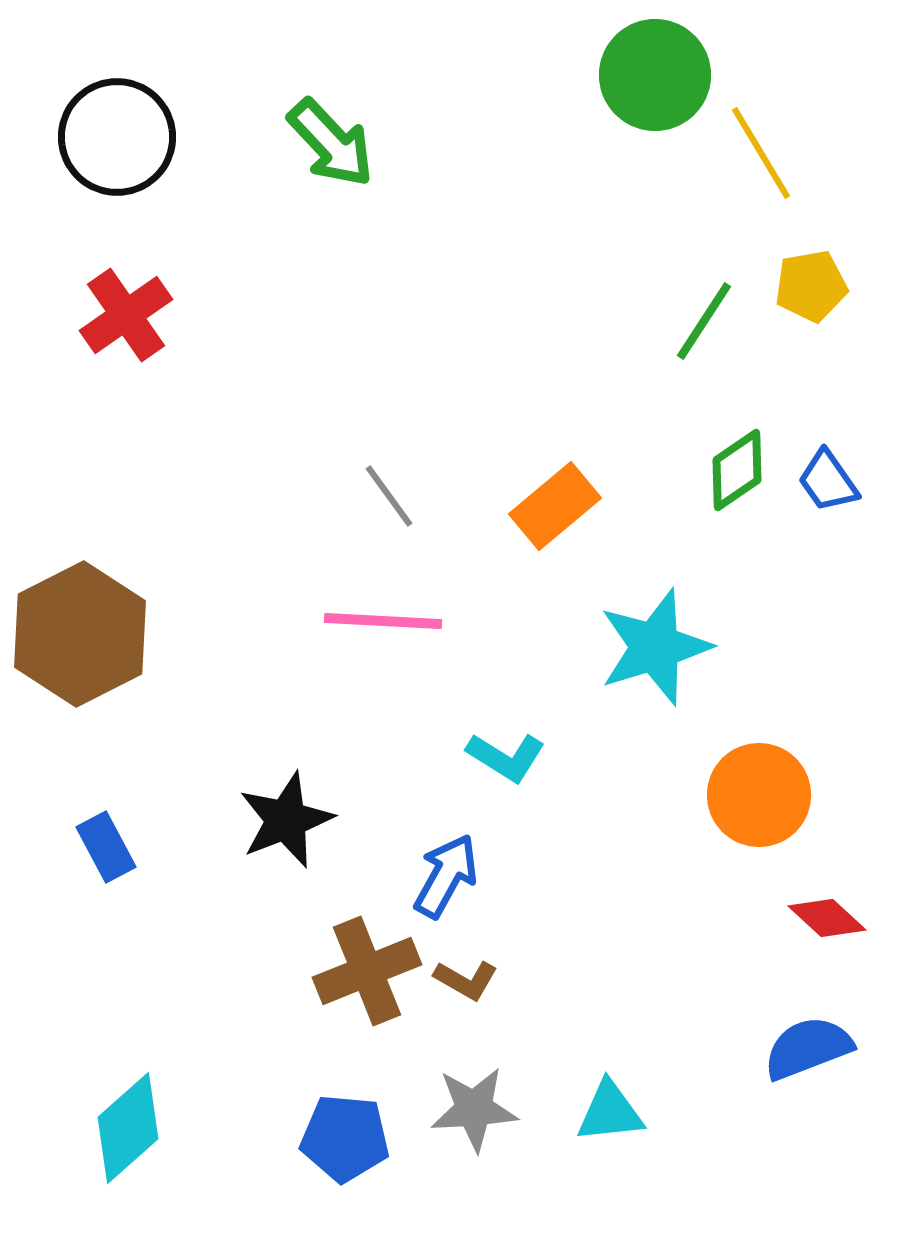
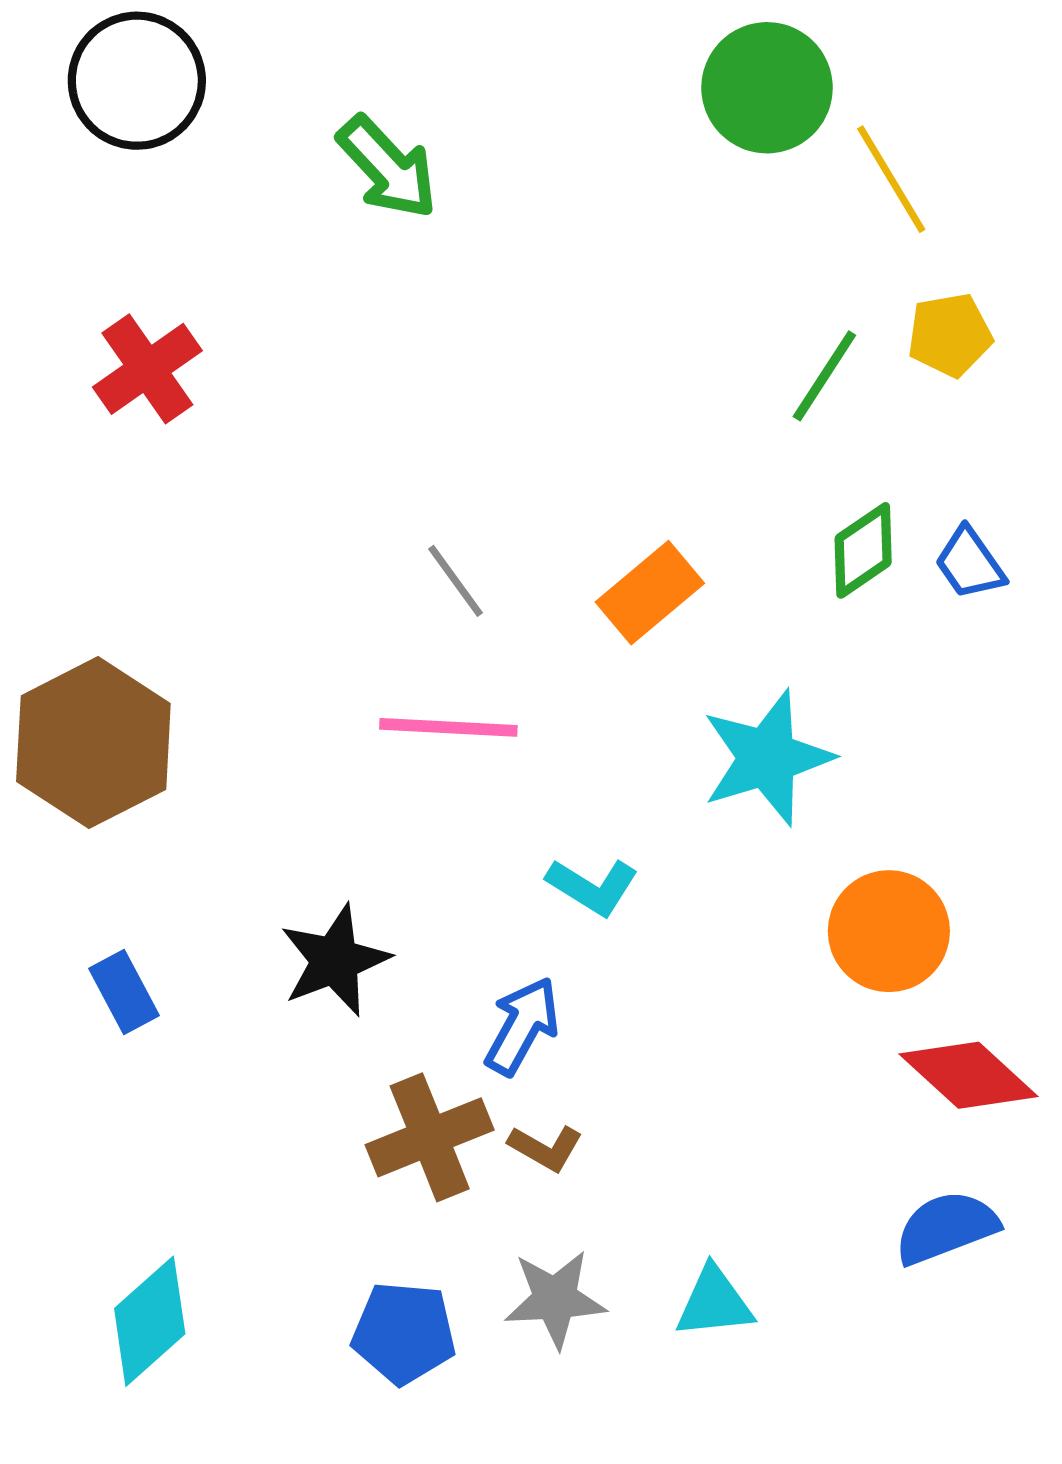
black circle: (117, 137) -> (137, 81), moved
red diamond: (827, 918) -> (969, 1075), size x1.5

